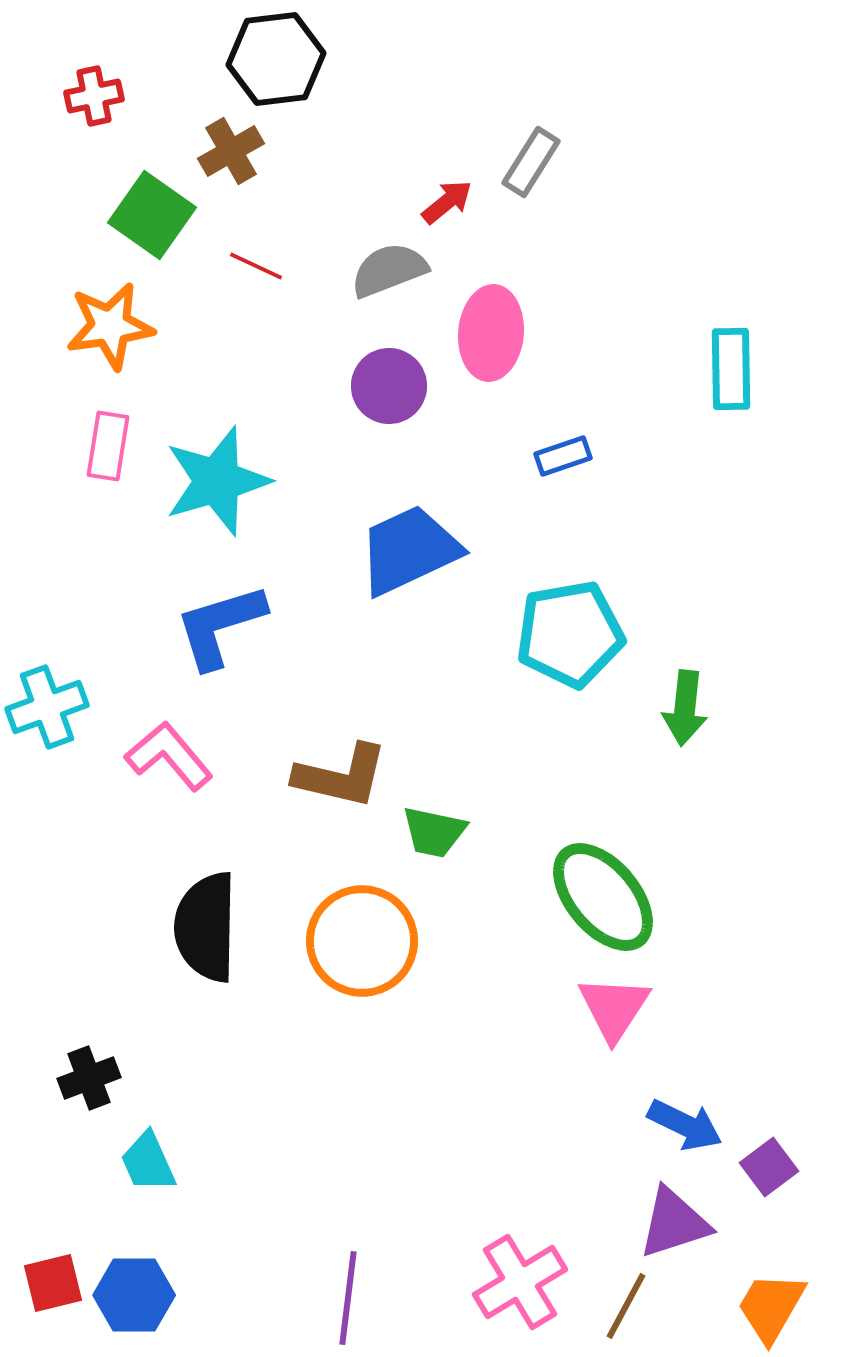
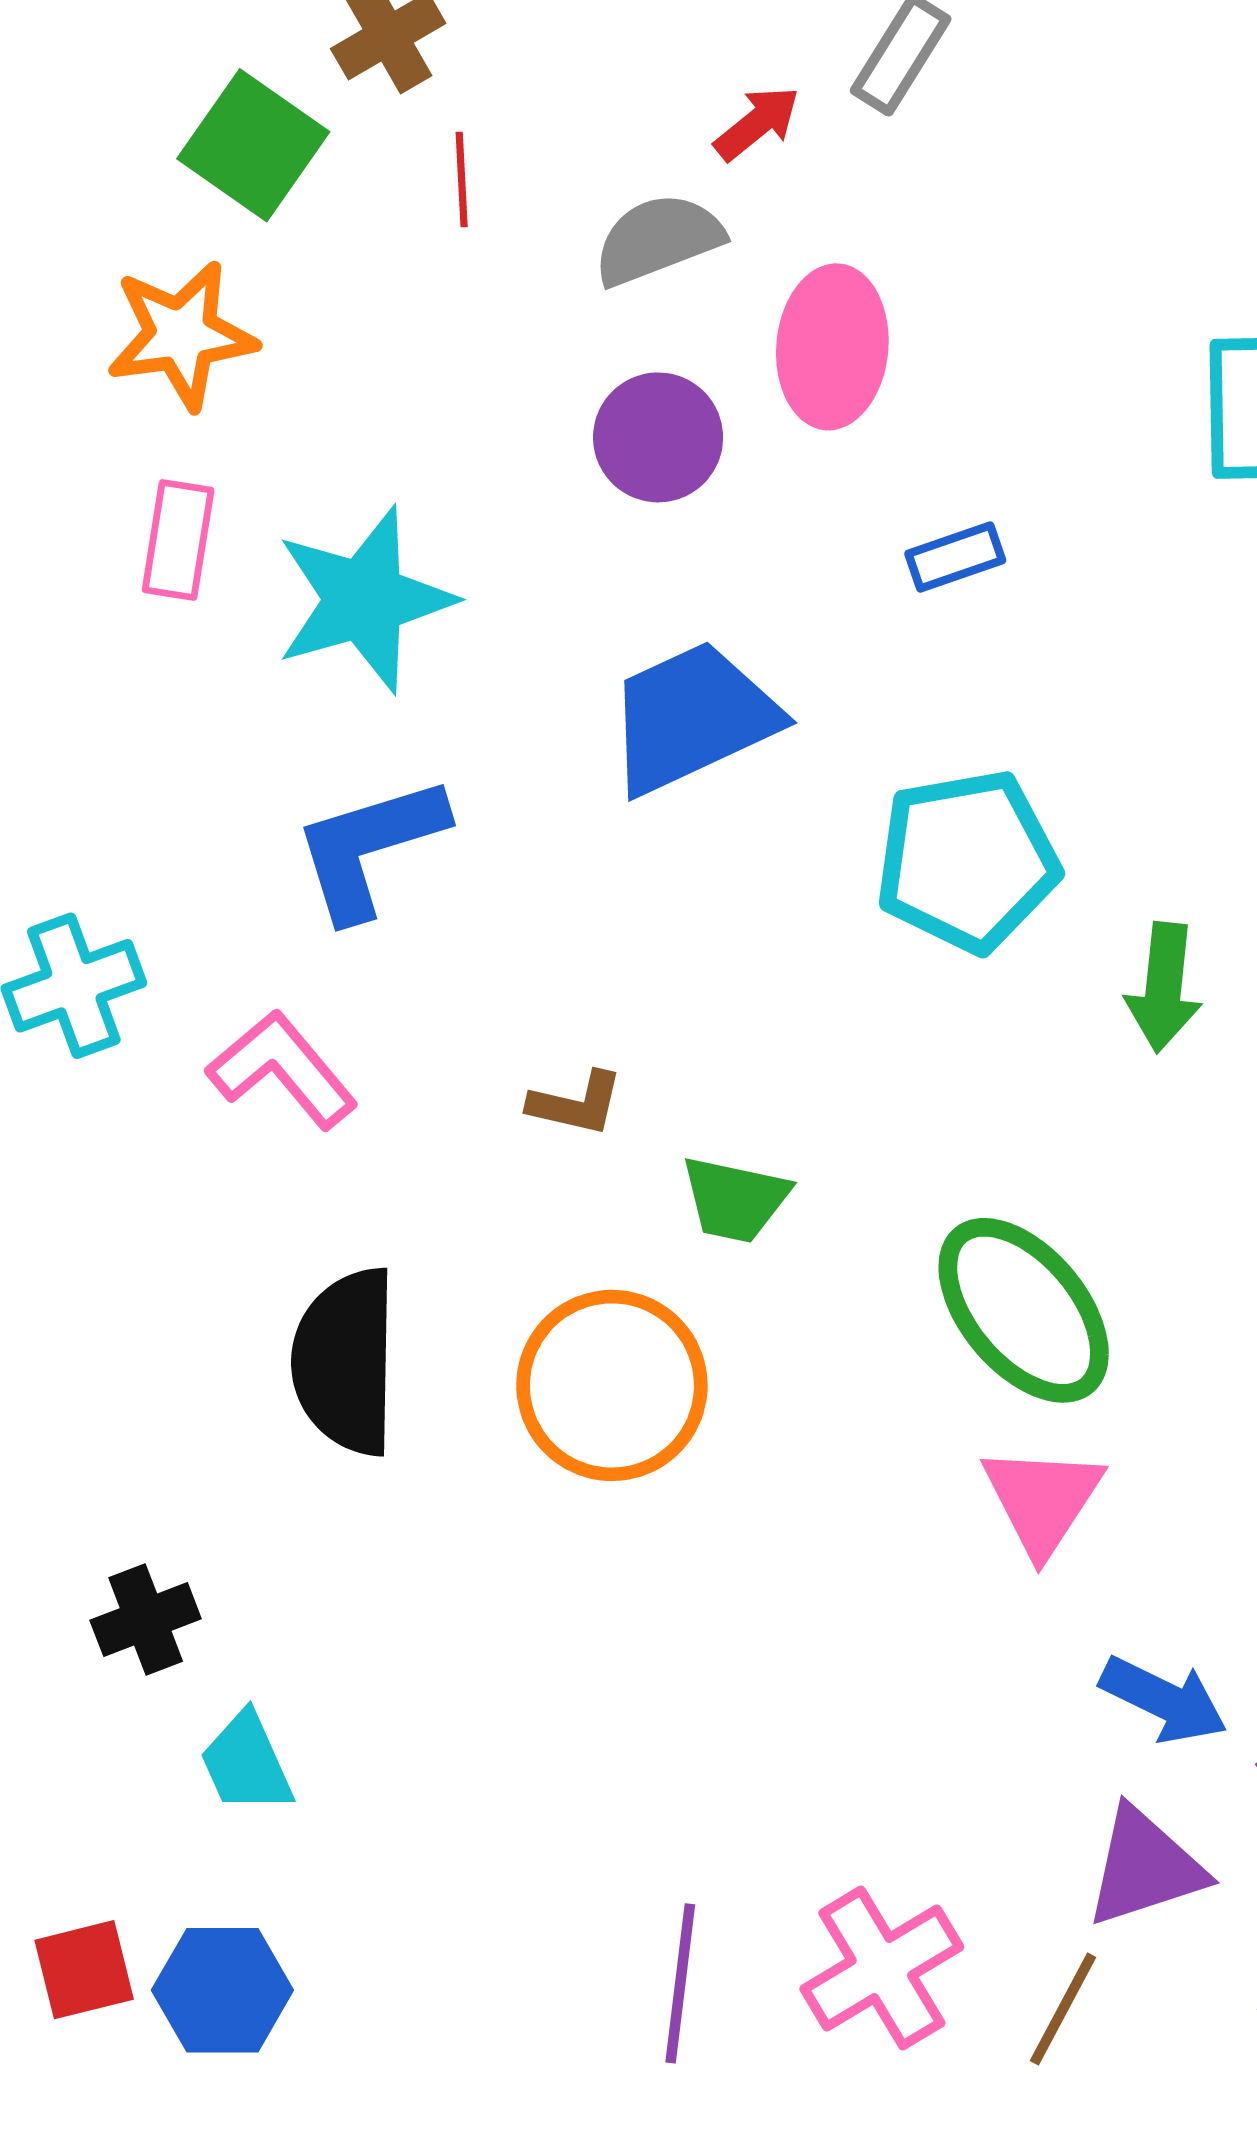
red line: (256, 266) -> (462, 179), moved, turned 62
brown L-shape: (341, 776) -> (576, 1104), size x0.6
purple line: (348, 1298) -> (680, 1983), moved

